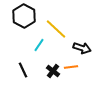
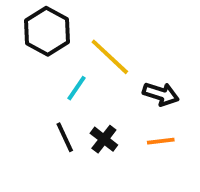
orange line: (71, 67) -> (161, 141), moved
black line: (23, 70) -> (65, 137), moved

